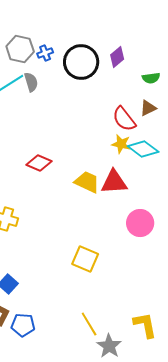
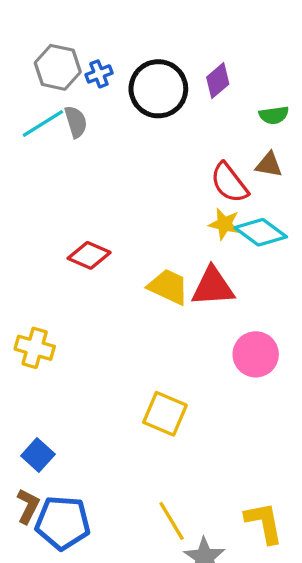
brown triangle: (148, 108) -> (269, 165), turned 36
blue pentagon: (23, 325) -> (63, 523), size x1.4

